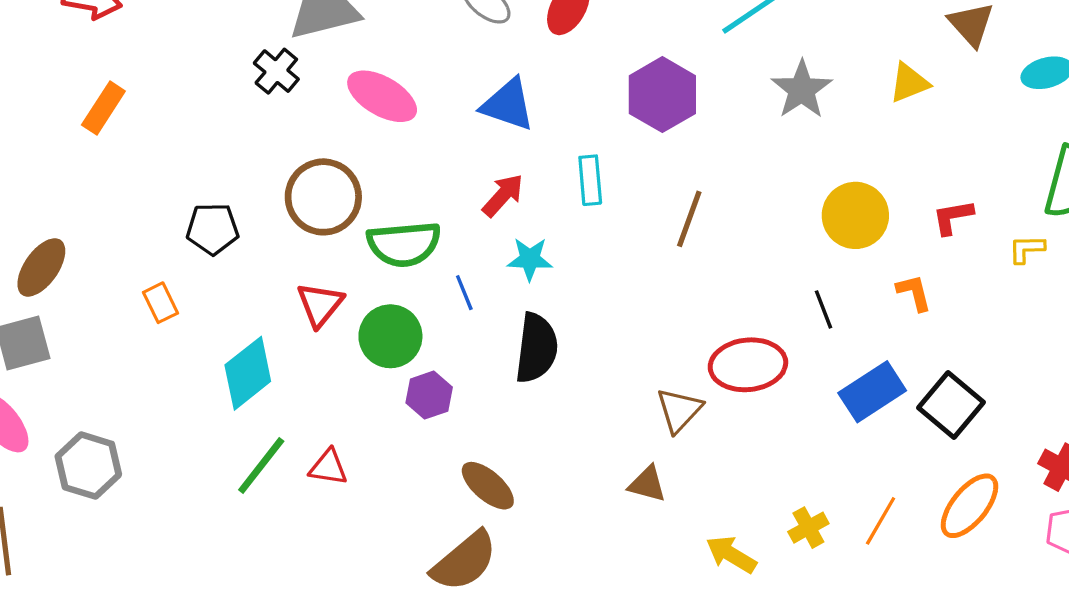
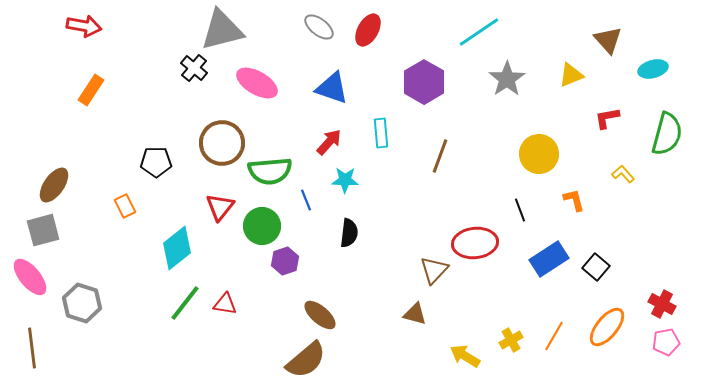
red L-shape: (953, 217) -> (607, 118), moved
yellow L-shape: (1027, 249) -> (623, 174), moved, turned 50
black semicircle: (536, 348) -> (349, 233), size x0.7
black square: (951, 405) -> (596, 267), size x0.7

